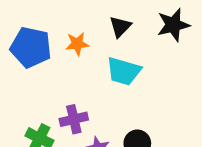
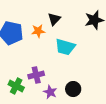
black triangle: (120, 27) -> (54, 19), moved

